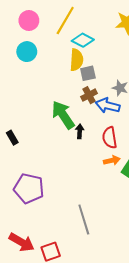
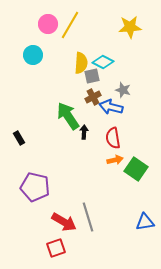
pink circle: (29, 20) -> (48, 24), moved
cyan diamond: (83, 40) -> (103, 62), moved
red arrow: (22, 242) -> (64, 222), moved

